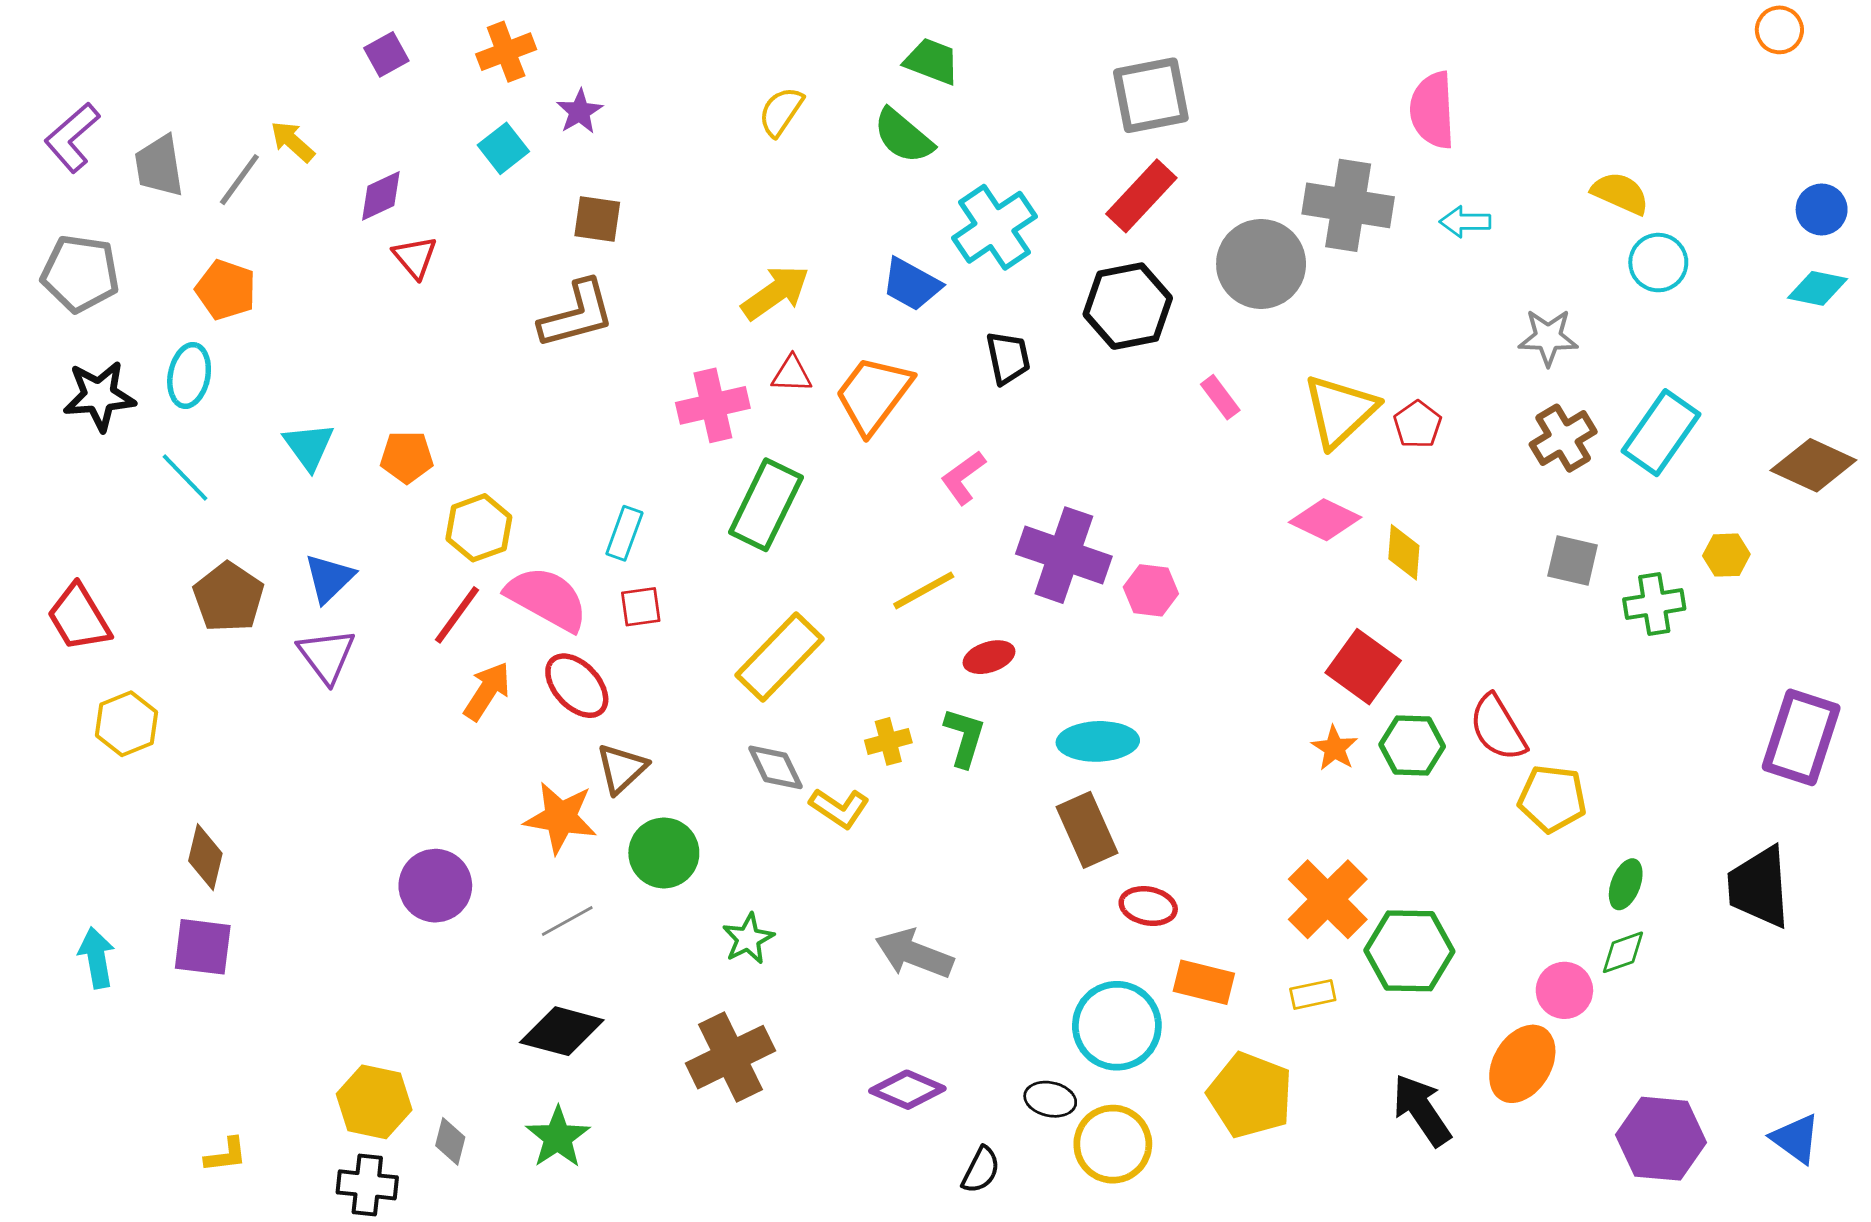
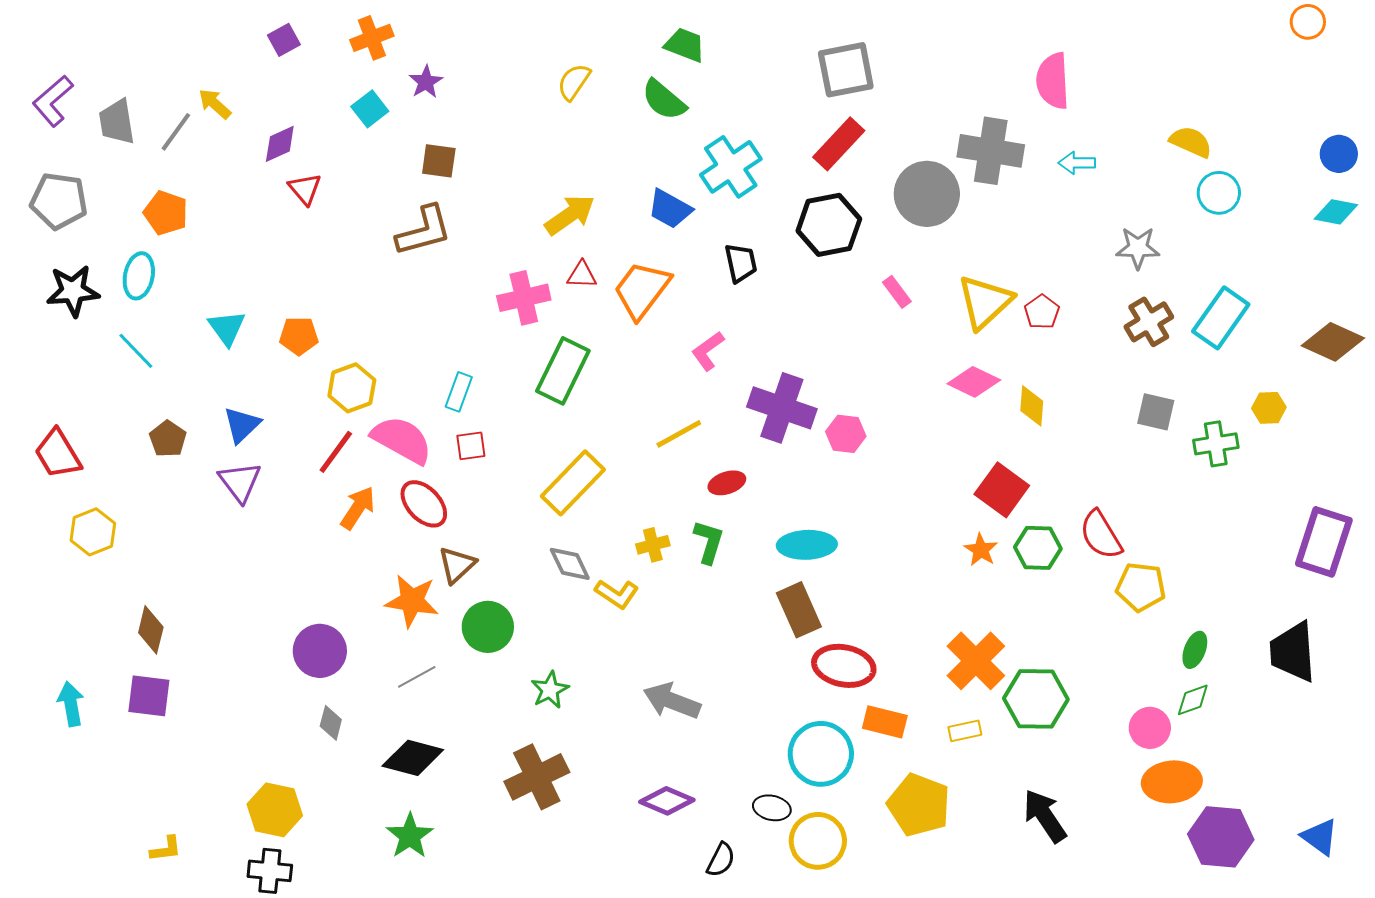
brown pentagon: (229, 597) -> (168, 439), size x0.7
red ellipse: (1148, 906) -> (844, 666), size x1.5
orange ellipse: (1522, 1064) -> (1172, 782), moved, turned 54
gray diamond: (450, 1141) -> (331, 723), moved

